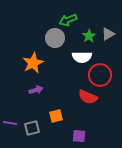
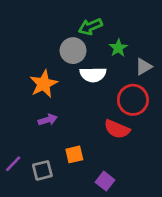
gray triangle: (108, 34) -> (144, 67), moved
white semicircle: (82, 57) -> (93, 75), moved
purple line: (10, 123) -> (13, 164), turned -56
purple square: (79, 136) -> (105, 181), turned 32

